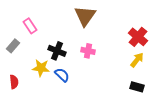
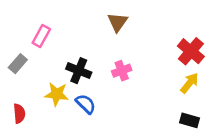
brown triangle: (85, 16) -> (117, 22), size x0.7
pink rectangle: (30, 26) -> (41, 36), turned 63
pink cross: (88, 51) -> (122, 71), turned -32

